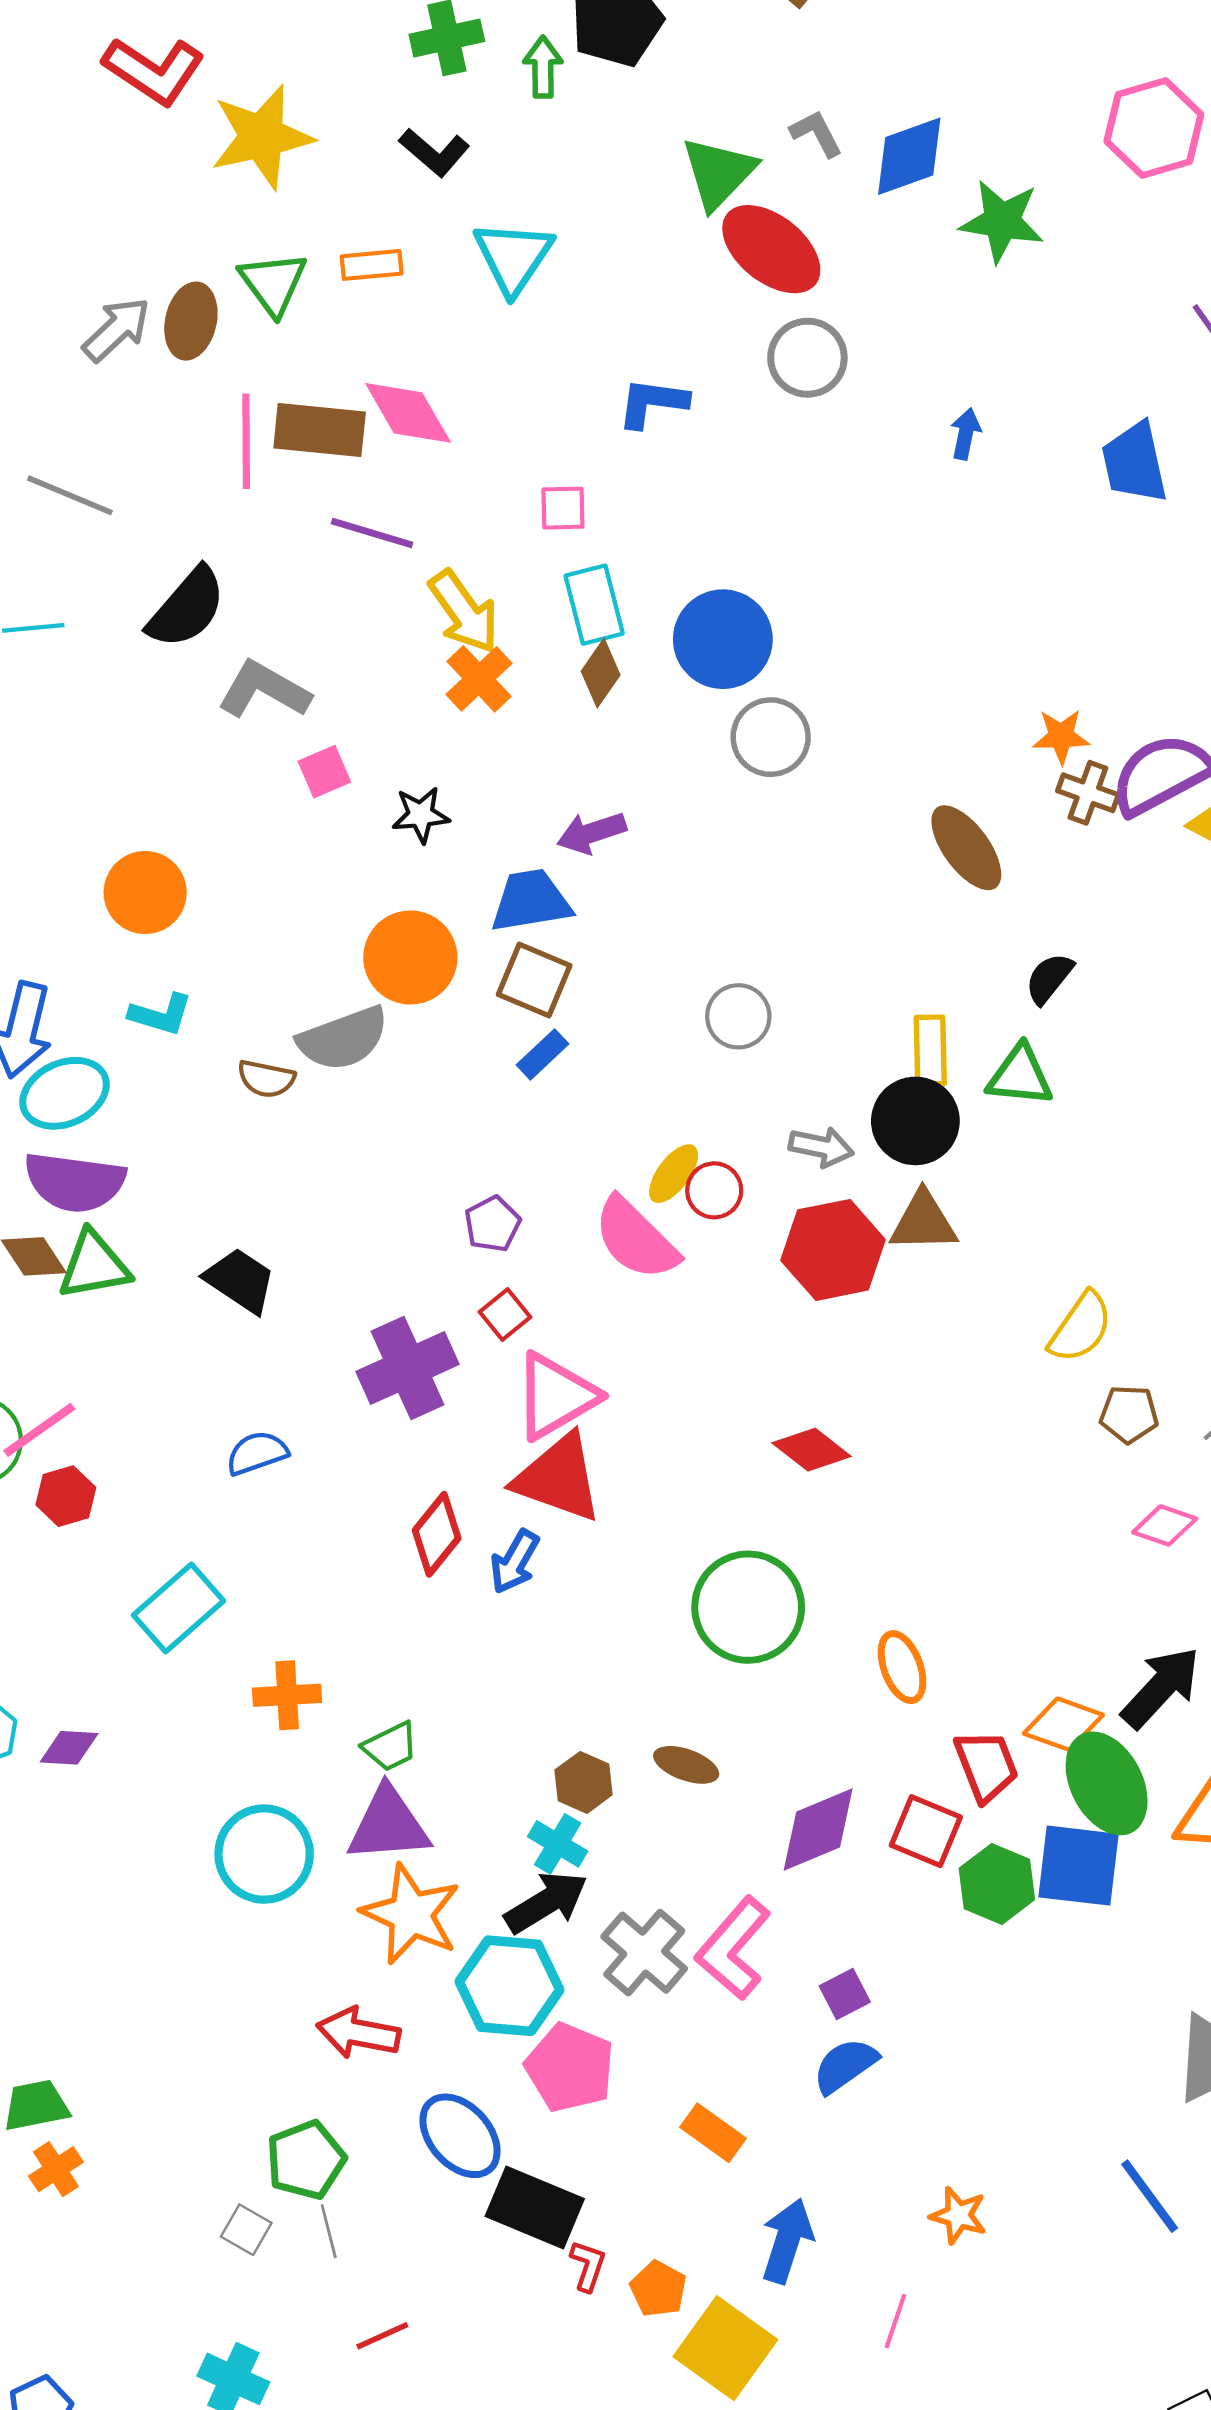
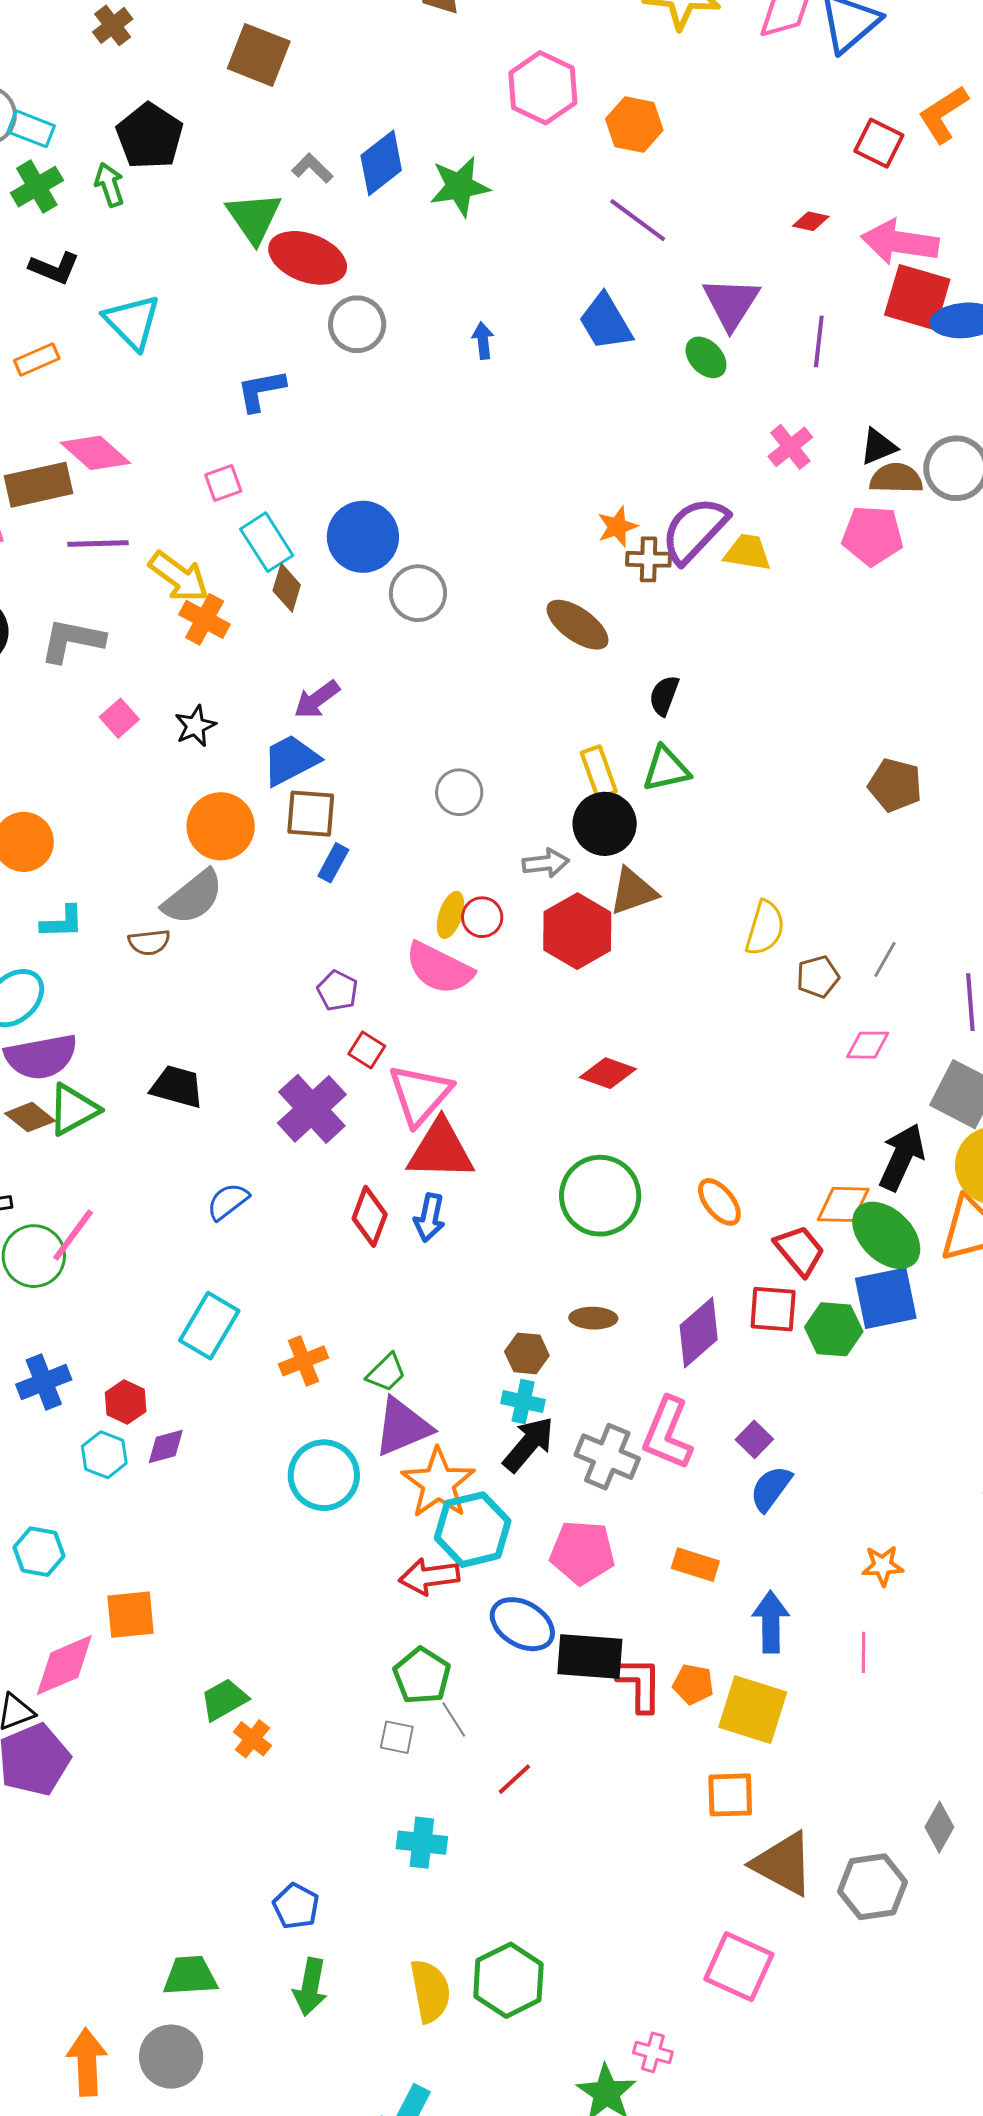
gray L-shape: (264, 690) -> (72, 640), moved
red hexagon: (66, 1496) -> (126, 1402), moved
orange star: (411, 1914) -> (438, 1483), turned 30
cyan hexagon: (510, 1986) -> (473, 1530), moved
red L-shape: (588, 2266) -> (640, 1684), size x1.6

